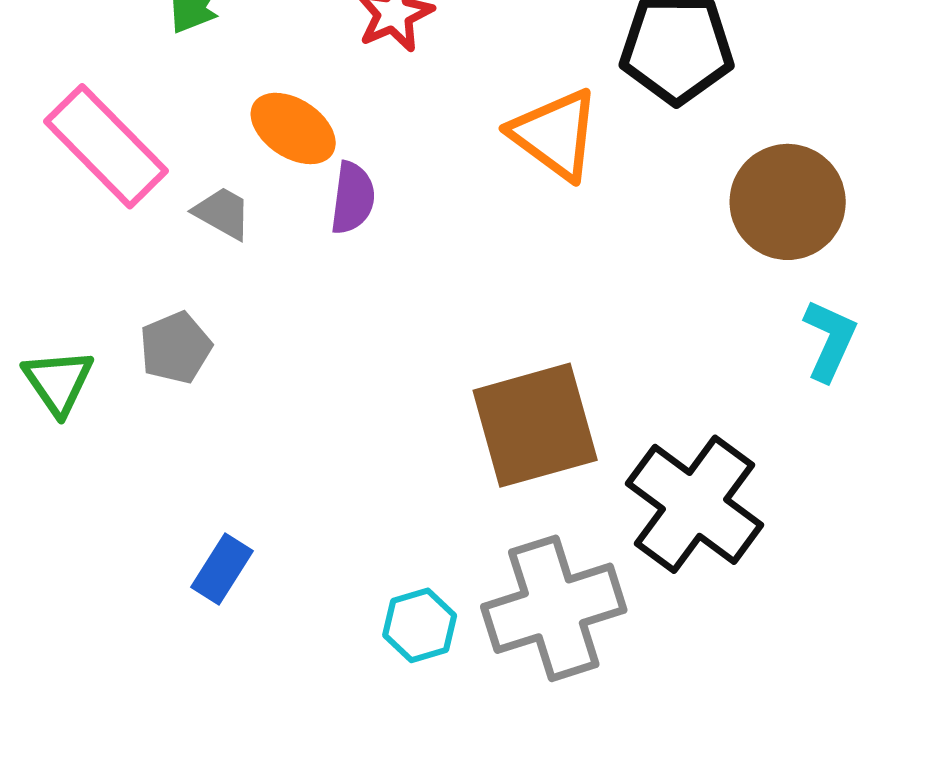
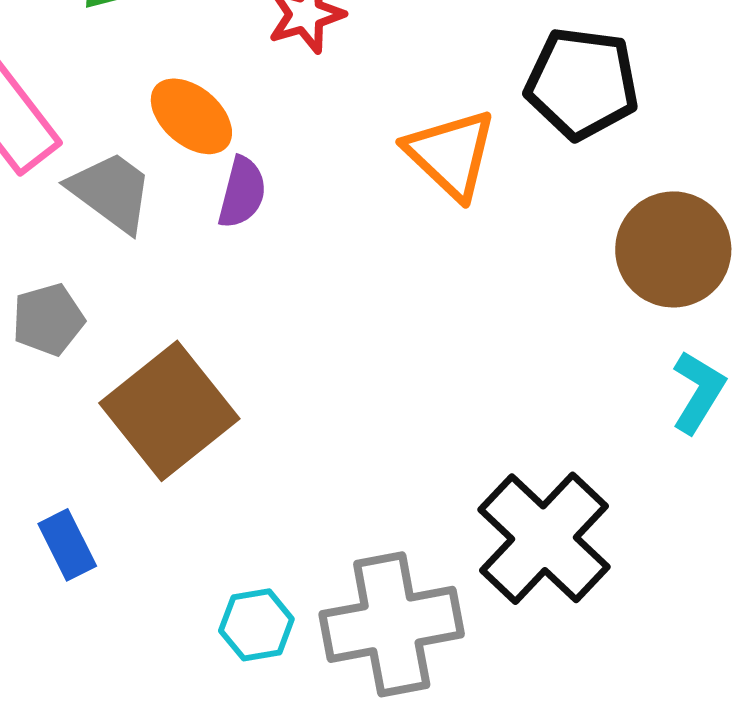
gray trapezoid: (223, 213) -> (111, 192), size x1.5
brown square: (535, 425) -> (169, 411), moved, turned -30
blue rectangle: (222, 569) -> (67, 545), turned -66

